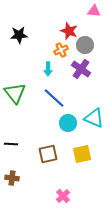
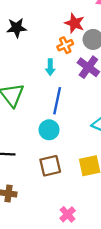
blue line: (54, 98) -> (57, 101), turned 60
cyan circle: (68, 123) -> (49, 130), moved

